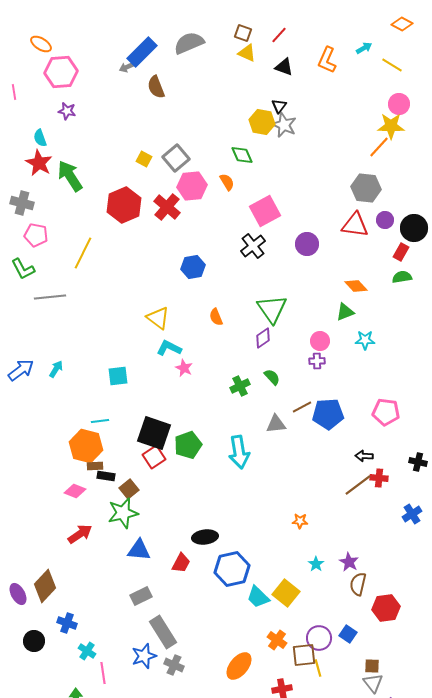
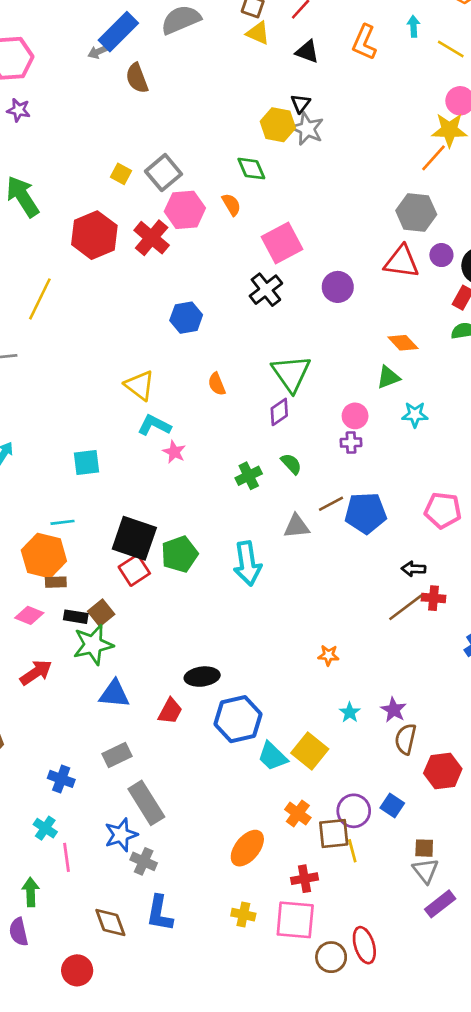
cyan arrow: (364, 48) -> (414, 26), turned -63
black rectangle: (106, 476) -> (76, 617), moved
blue cross: (67, 623) -> (61, 779), moved
gray cross: (174, 665) -> (144, 861), moved

